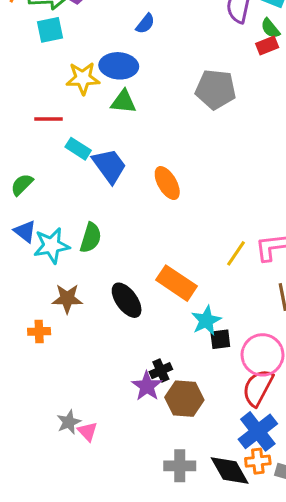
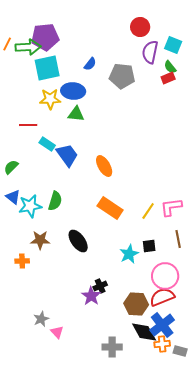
cyan square: (50, 30) -> (47, 68), moved, size x1.5
gray pentagon: (216, 89) -> (122, 76), moved
orange rectangle: (177, 283) -> (110, 208), moved
black square: (220, 339) -> (149, 246), moved
red semicircle: (258, 388) -> (162, 297), turned 40
brown hexagon: (184, 399) -> (136, 304), moved
pink triangle: (88, 431) -> (57, 332), moved
black diamond: (230, 471) -> (144, 332), moved

